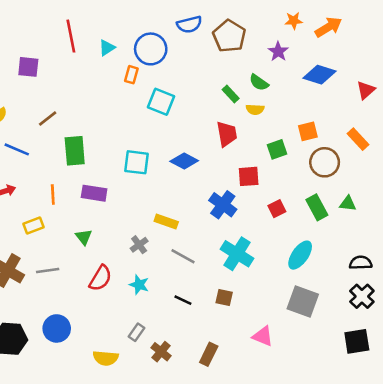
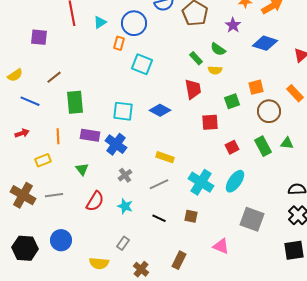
blue cross: (223, 205) -> (116, 144), moved
yellow rectangle: (166, 222) -> (165, 157), moved
cyan ellipse: (300, 255) -> (235, 181), moved
gray line: (183, 256) -> (159, 184), turned -54
brown cross: (161, 352) -> (141, 269), moved

